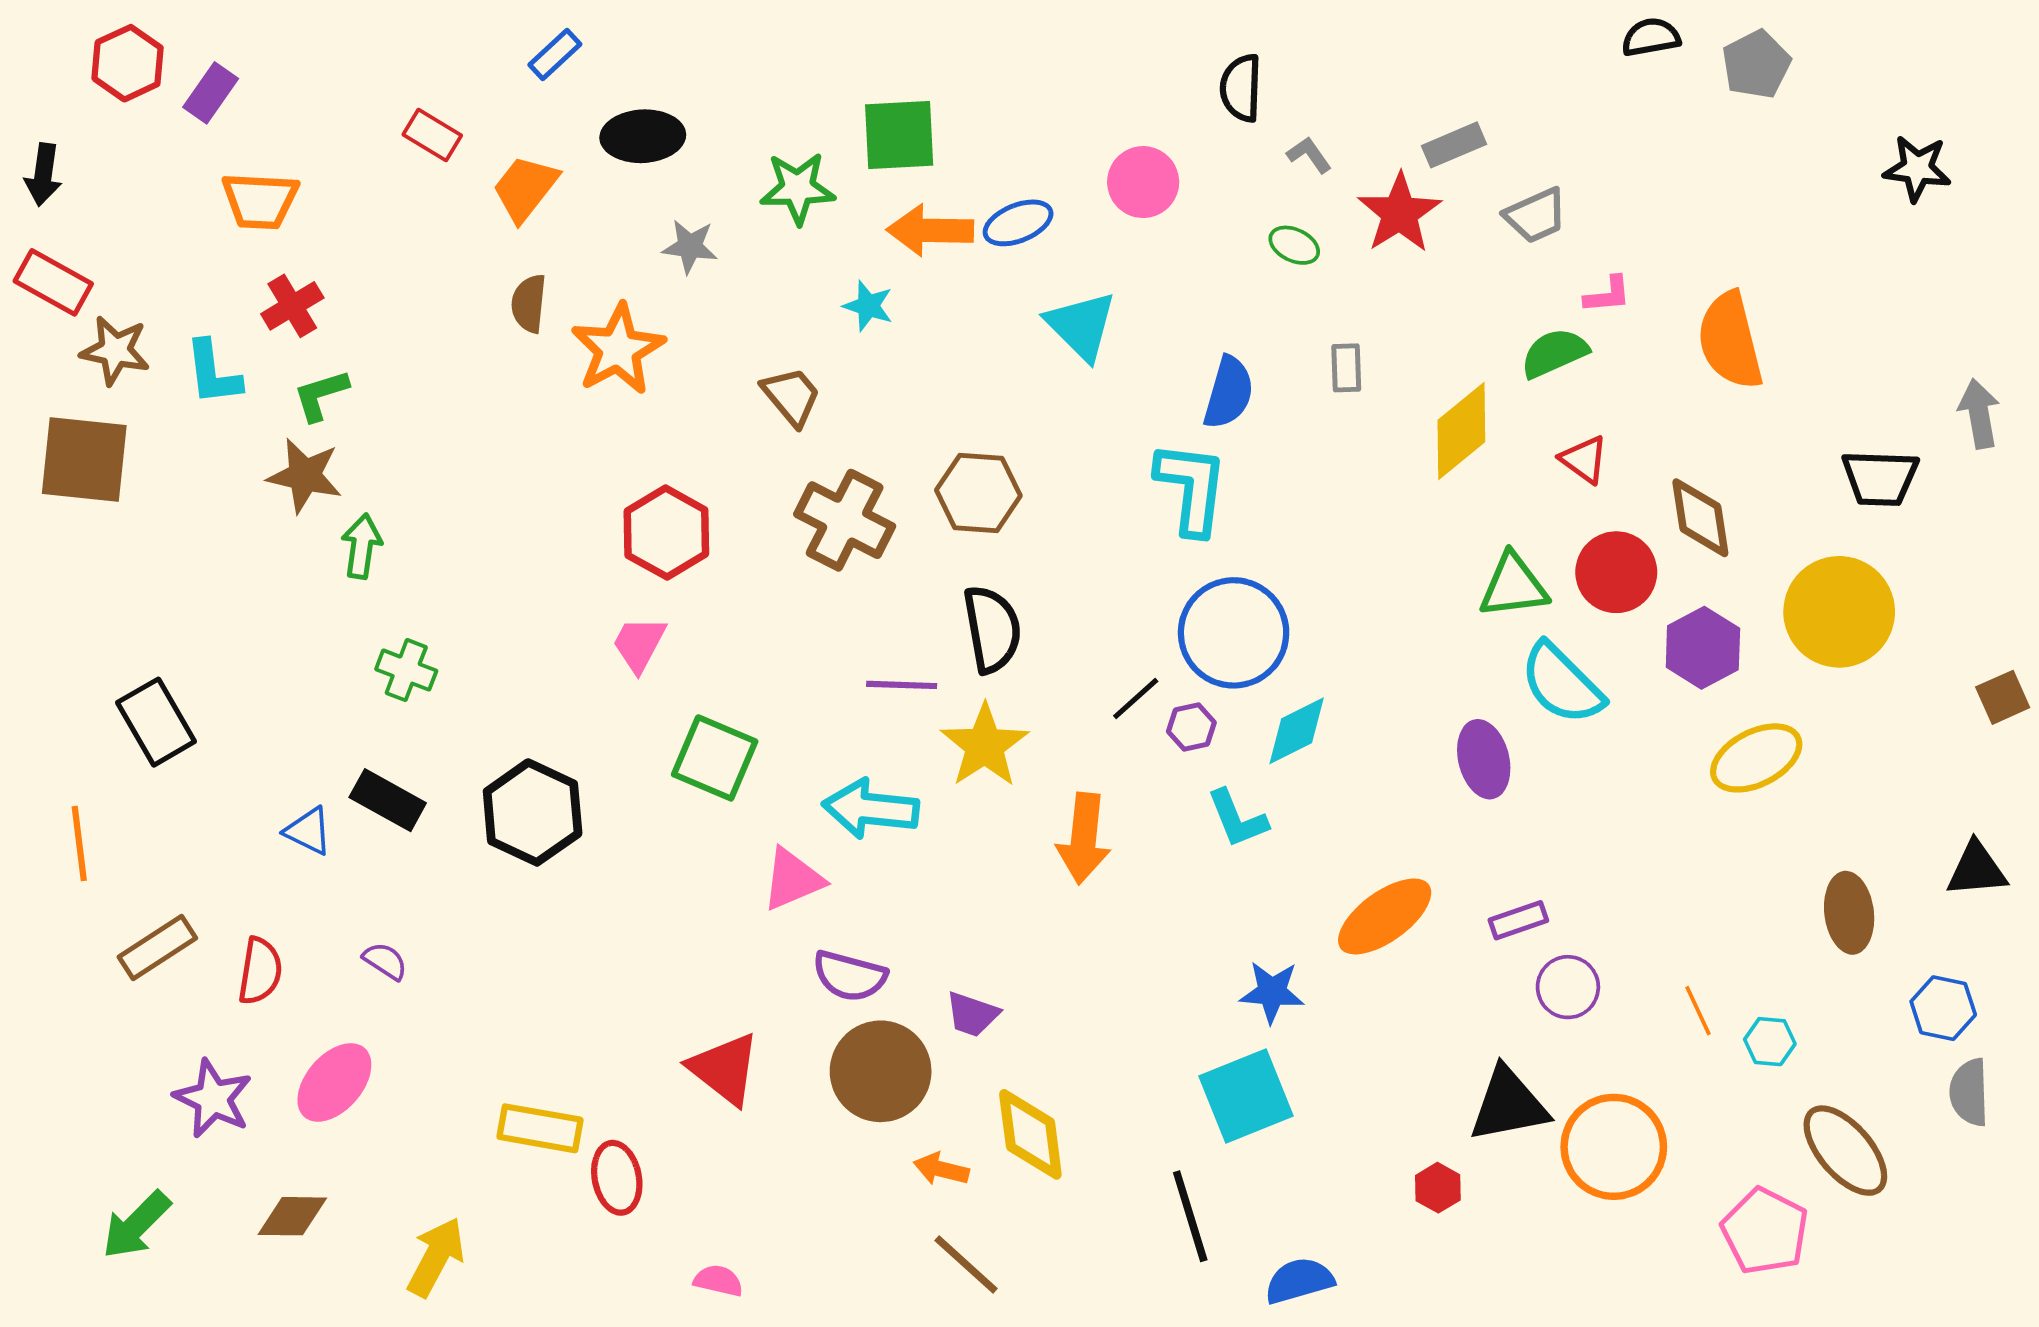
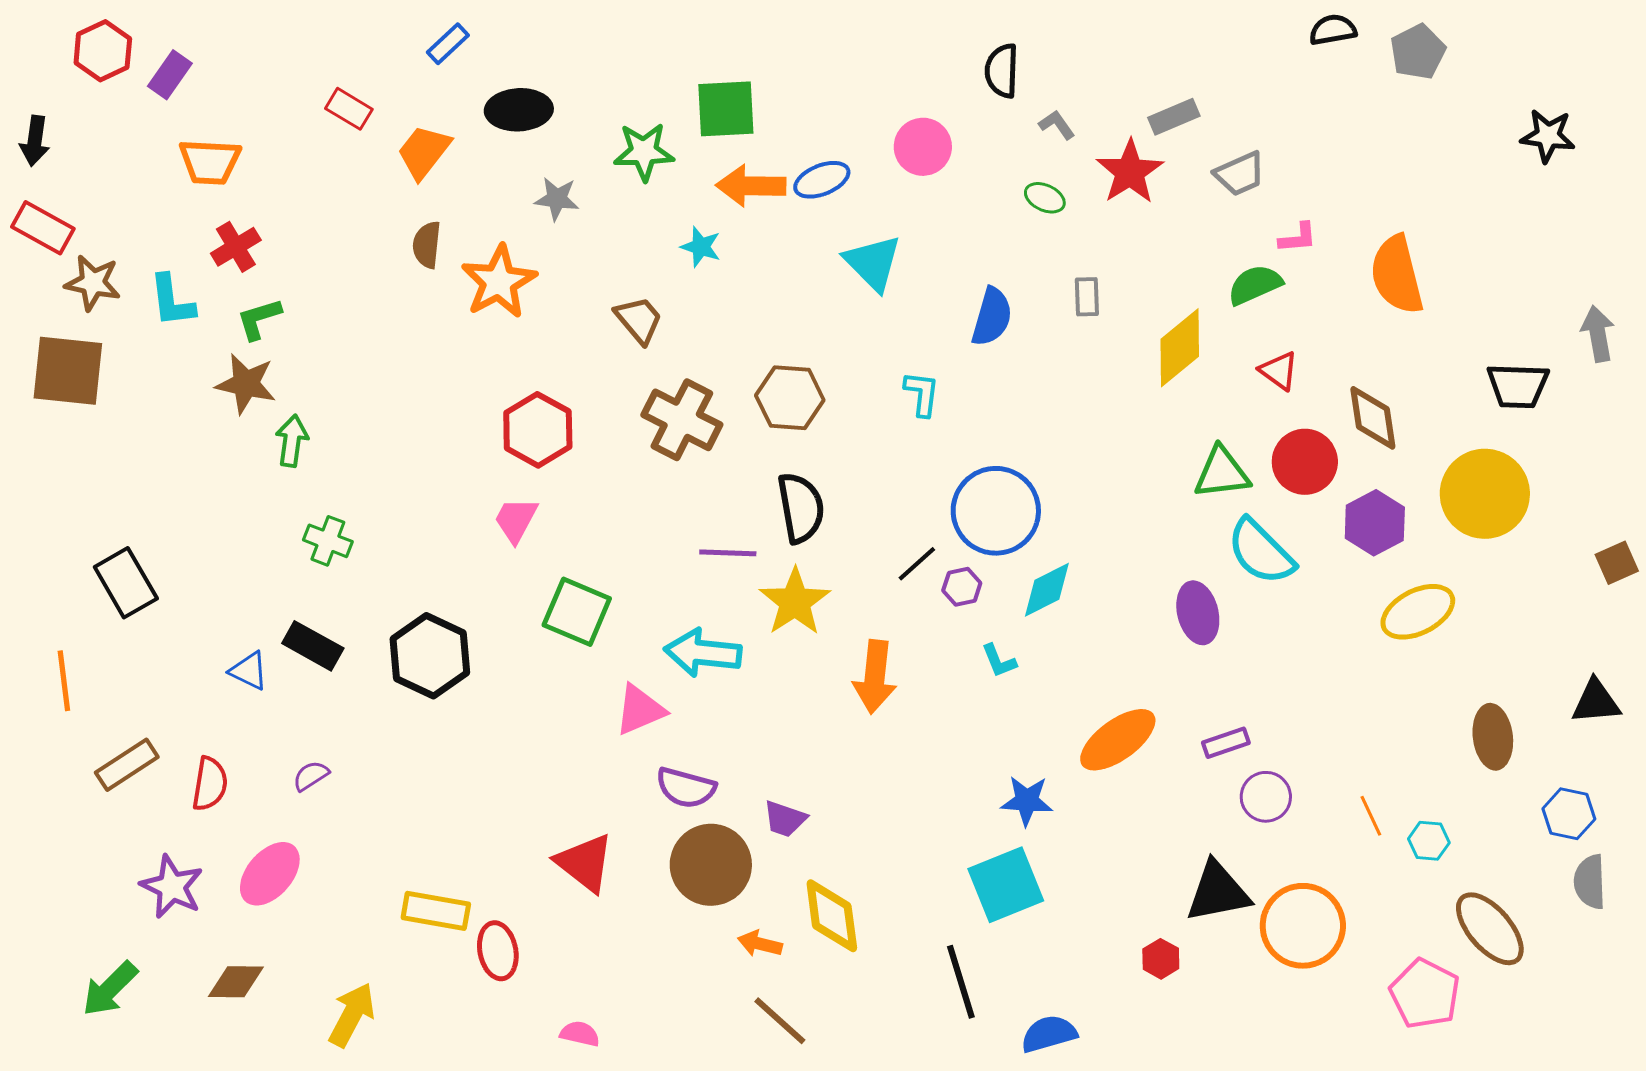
cyan L-shape: (1191, 488) -> (922, 394), moved, size x0.6
cyan L-shape: (1237, 819) -> (999, 661), size x0.7
purple semicircle: (385, 961) -> (311, 776), turned -66

